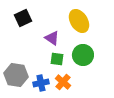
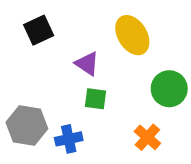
green circle: (83, 55) -> (169, 89), moved
orange cross: (63, 82) -> (147, 137), moved

